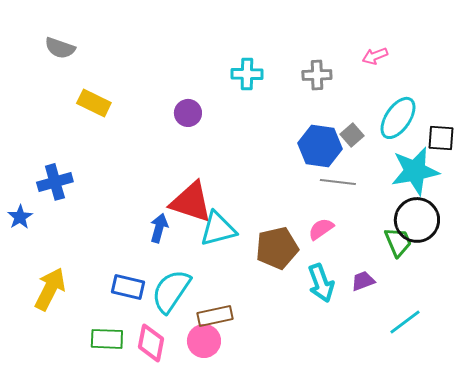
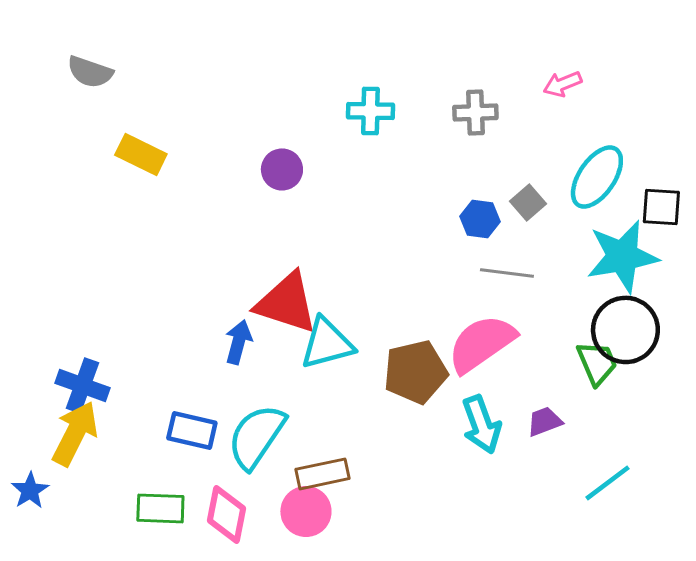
blue hexagon: (320, 146) -> (480, 219), size x0.6
blue cross: (55, 182) -> (82, 385), moved, turned 36
blue star: (20, 217) -> (30, 490), moved
pink semicircle: (321, 229) -> (481, 343), size x1.8

